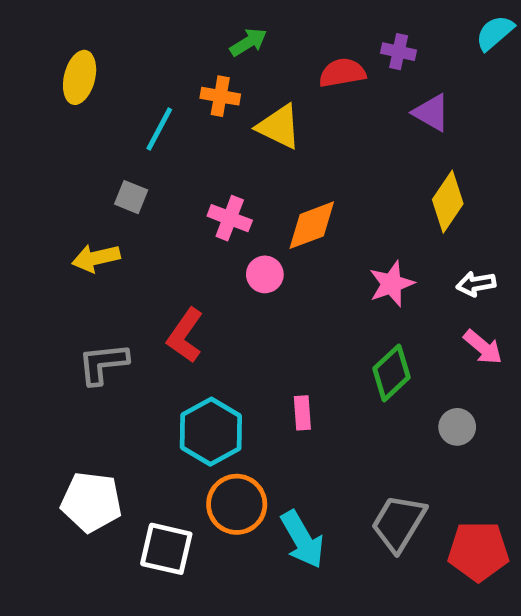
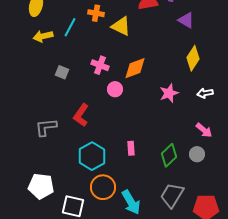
gray square: (131, 197) -> (62, 72), moved
yellow arrow: (96, 258) -> (43, 36), moved
pink arrow: (483, 347) -> (204, 130), moved
green diamond: (392, 373) -> (169, 155), moved

